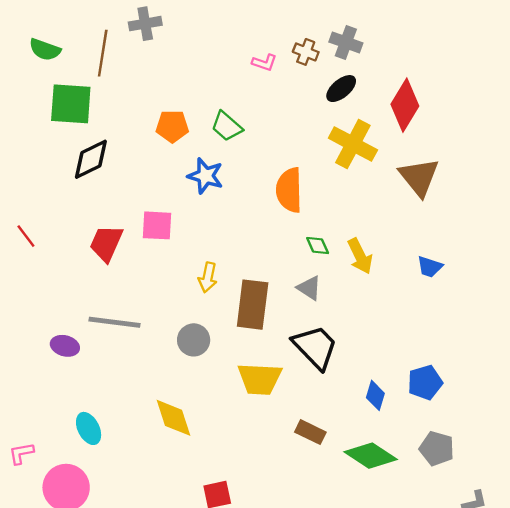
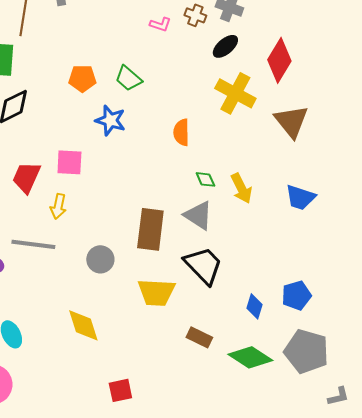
orange semicircle: (289, 190) -> (181, 132), size x0.7
blue trapezoid: (430, 267) -> (300, 197), size x1.4
yellow arrow: (208, 277) -> (58, 206), moved
gray triangle: (309, 288) -> (198, 215), size x1.4
gray pentagon: (437, 449) -> (306, 351), size x1.5

